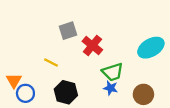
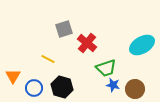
blue star: (111, 88) -> (113, 85), moved
blue circle: (25, 93) -> (34, 88), moved

